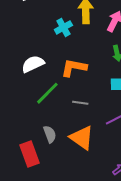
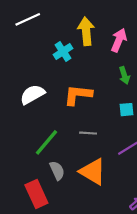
green line: (47, 93) -> (47, 142), moved

